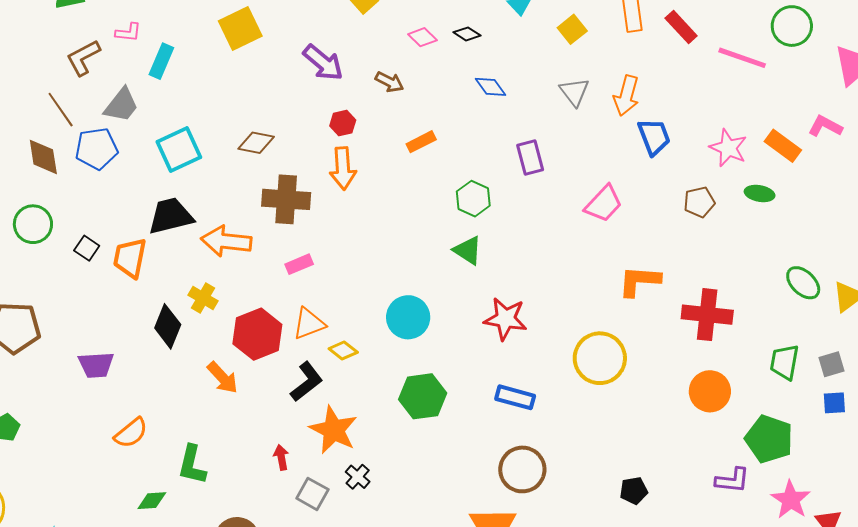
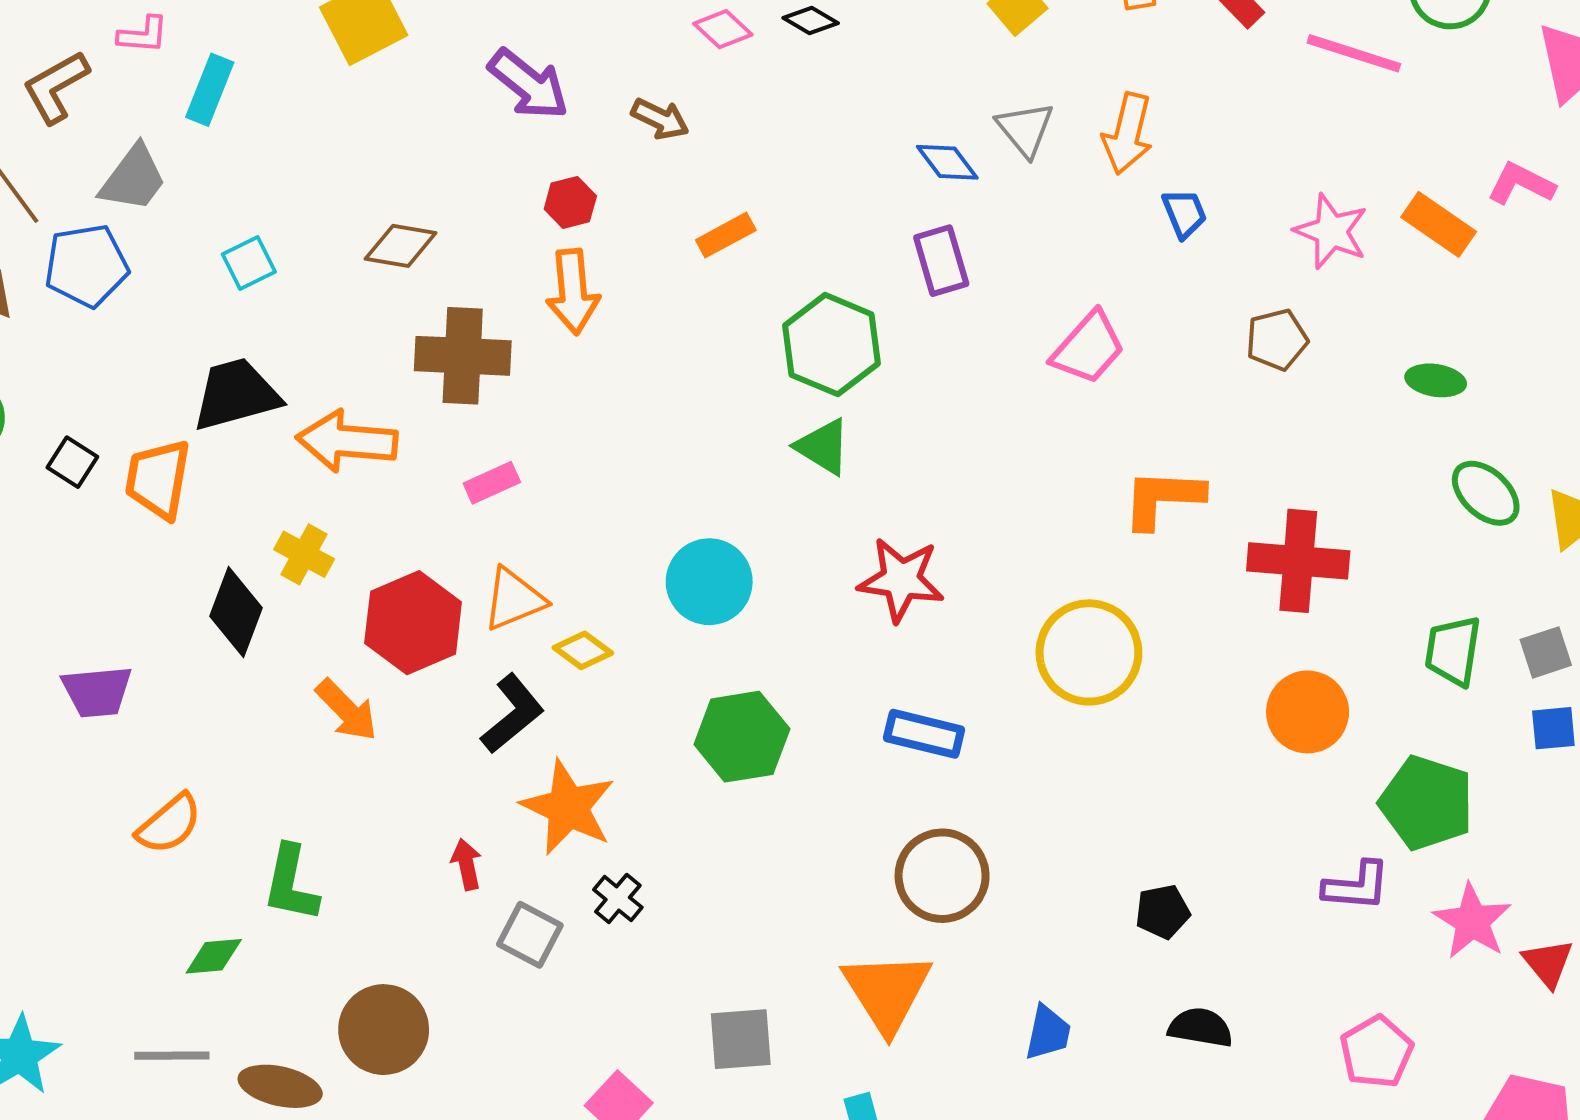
blue diamond: (490, 87) -> (947, 162), moved
blue trapezoid: (654, 137) -> (1184, 213), size x0.7
cyan square: (179, 150) -> (249, 263), size x0.6
green ellipse: (760, 193) -> (1436, 380), moved
green hexagon: (473, 199) -> (831, 345), size x1.4

